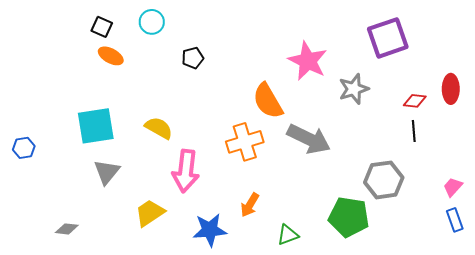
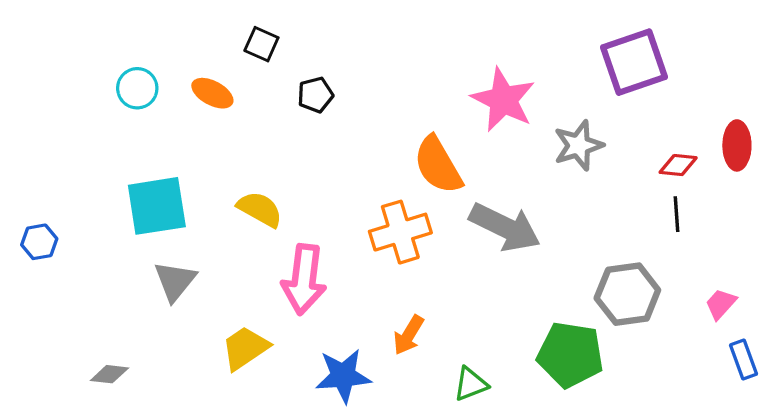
cyan circle: (152, 22) -> (137, 88), moved
black square: (102, 27) -> (261, 44), moved
orange ellipse: (111, 56) -> (212, 93), moved
pink trapezoid: (453, 187) -> (721, 304), moved

